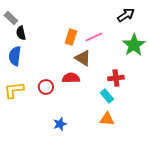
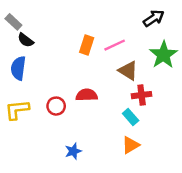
black semicircle: (21, 33) -> (26, 40), turned -40
brown triangle: (83, 58) -> (128, 71), moved
orange triangle: (107, 119) -> (131, 145), turned -35

